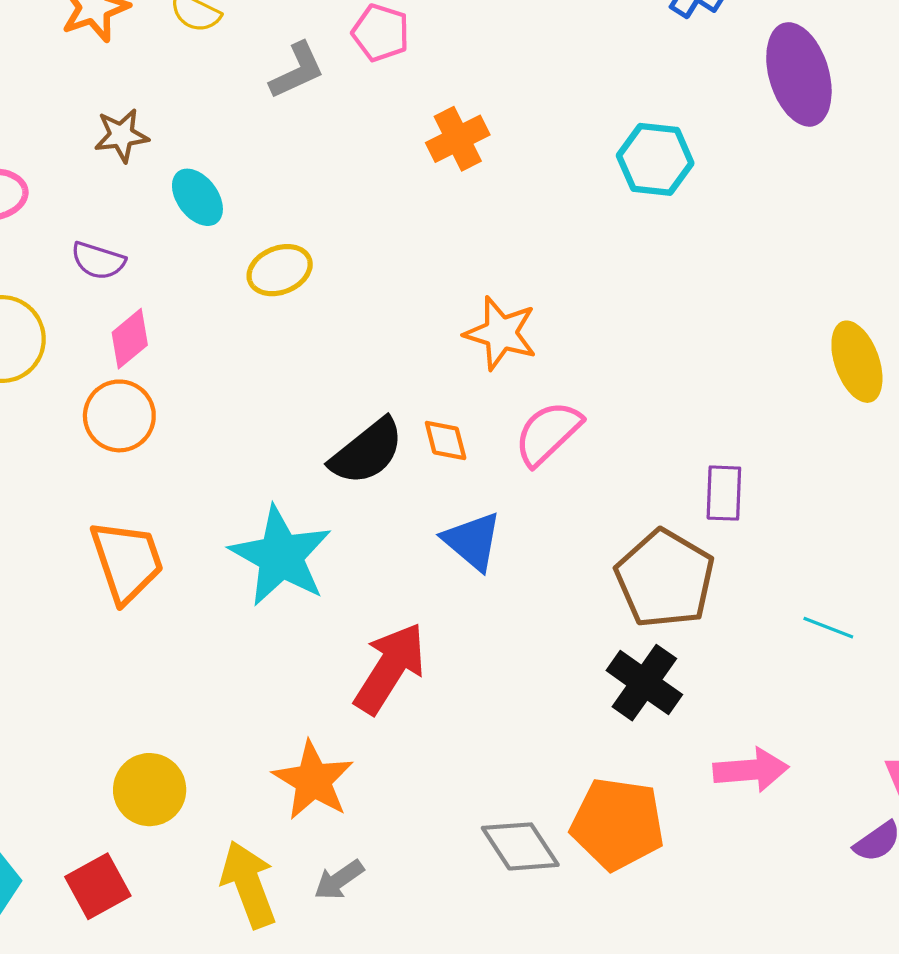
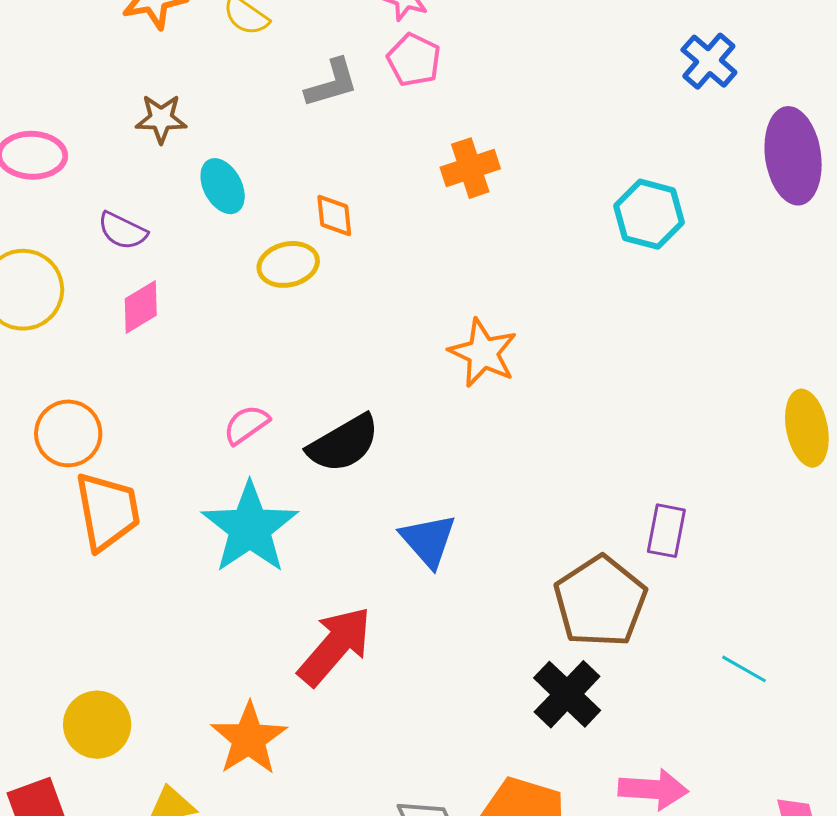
orange circle: (119, 416) -> (68, 433), moved
pink semicircle: (548, 433) -> (246, 425), moved, size x0.7
orange diamond: (446, 441) -> (334, 216), moved

